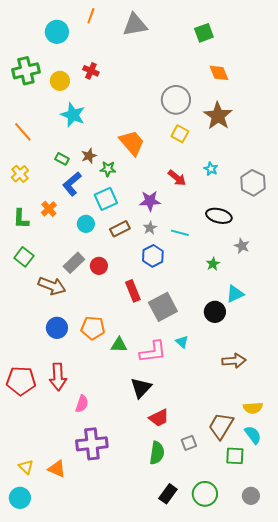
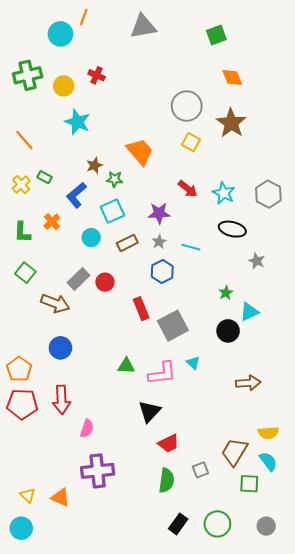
orange line: (91, 16) -> (84, 17), moved
green rectangle: (62, 159) -> (45, 177), moved
cyan star: (211, 169) -> (224, 193), moved, size x1.5
green star: (213, 264) -> (226, 293), moved
orange pentagon: (93, 328) -> (19, 369), moved, turned 30

